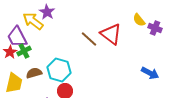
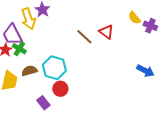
yellow arrow: (33, 21) -> (28, 19), turned -145
red triangle: (111, 34) -> (106, 32), size x0.7
green cross: (24, 51) -> (19, 49), turned -32

